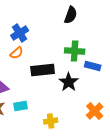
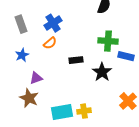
black rectangle: (43, 70) -> (76, 60), size x0.6
cyan rectangle: (21, 106) -> (62, 112), moved, size x1.5

